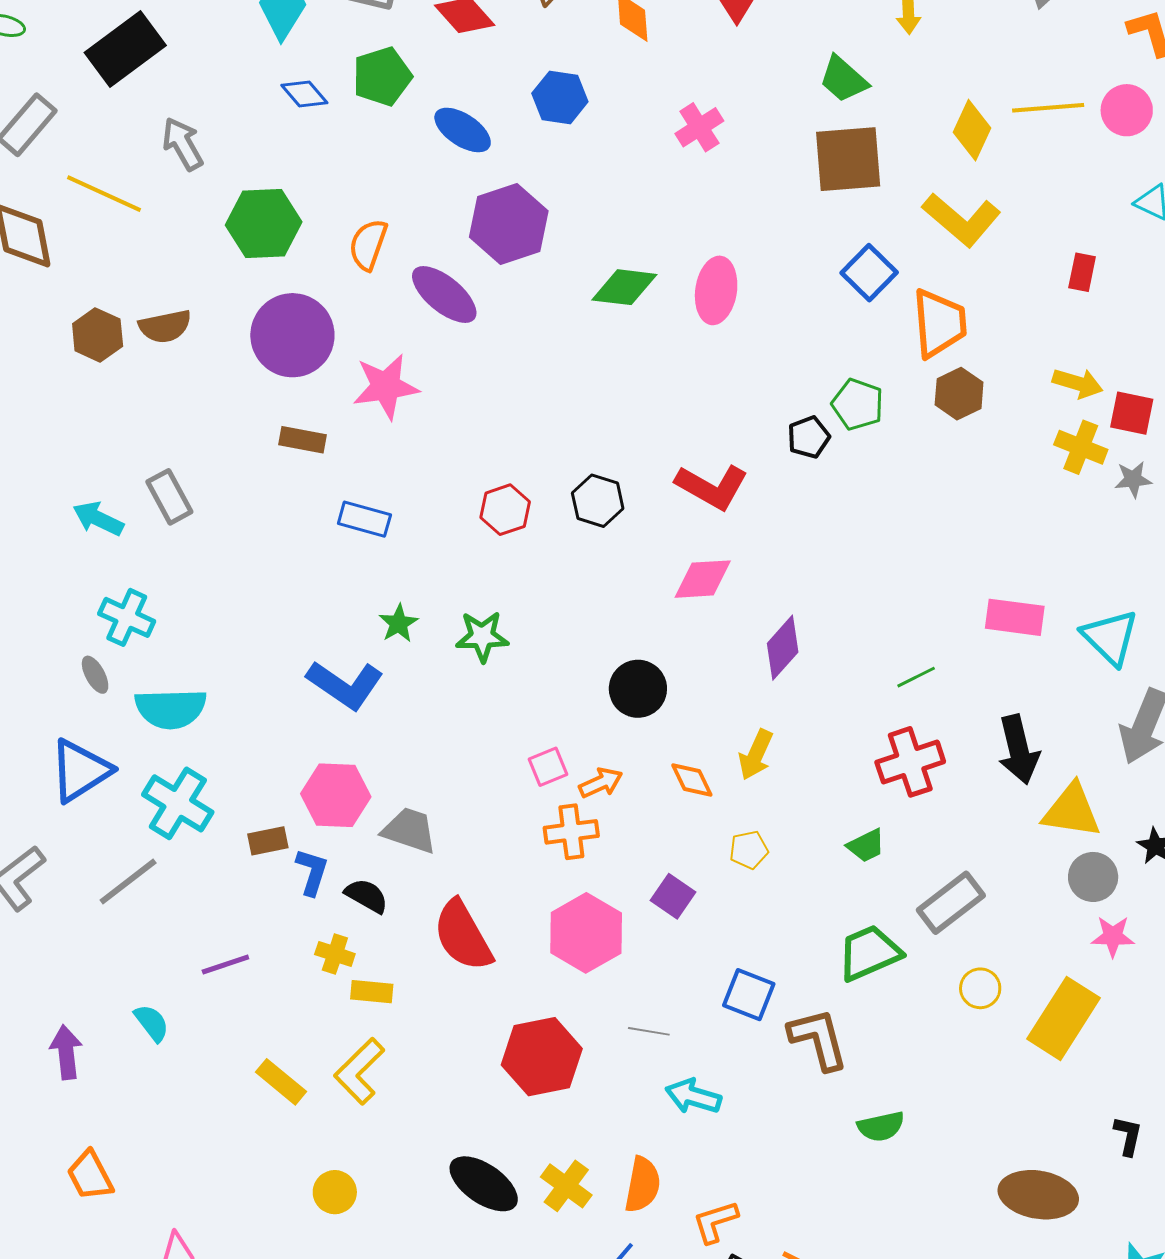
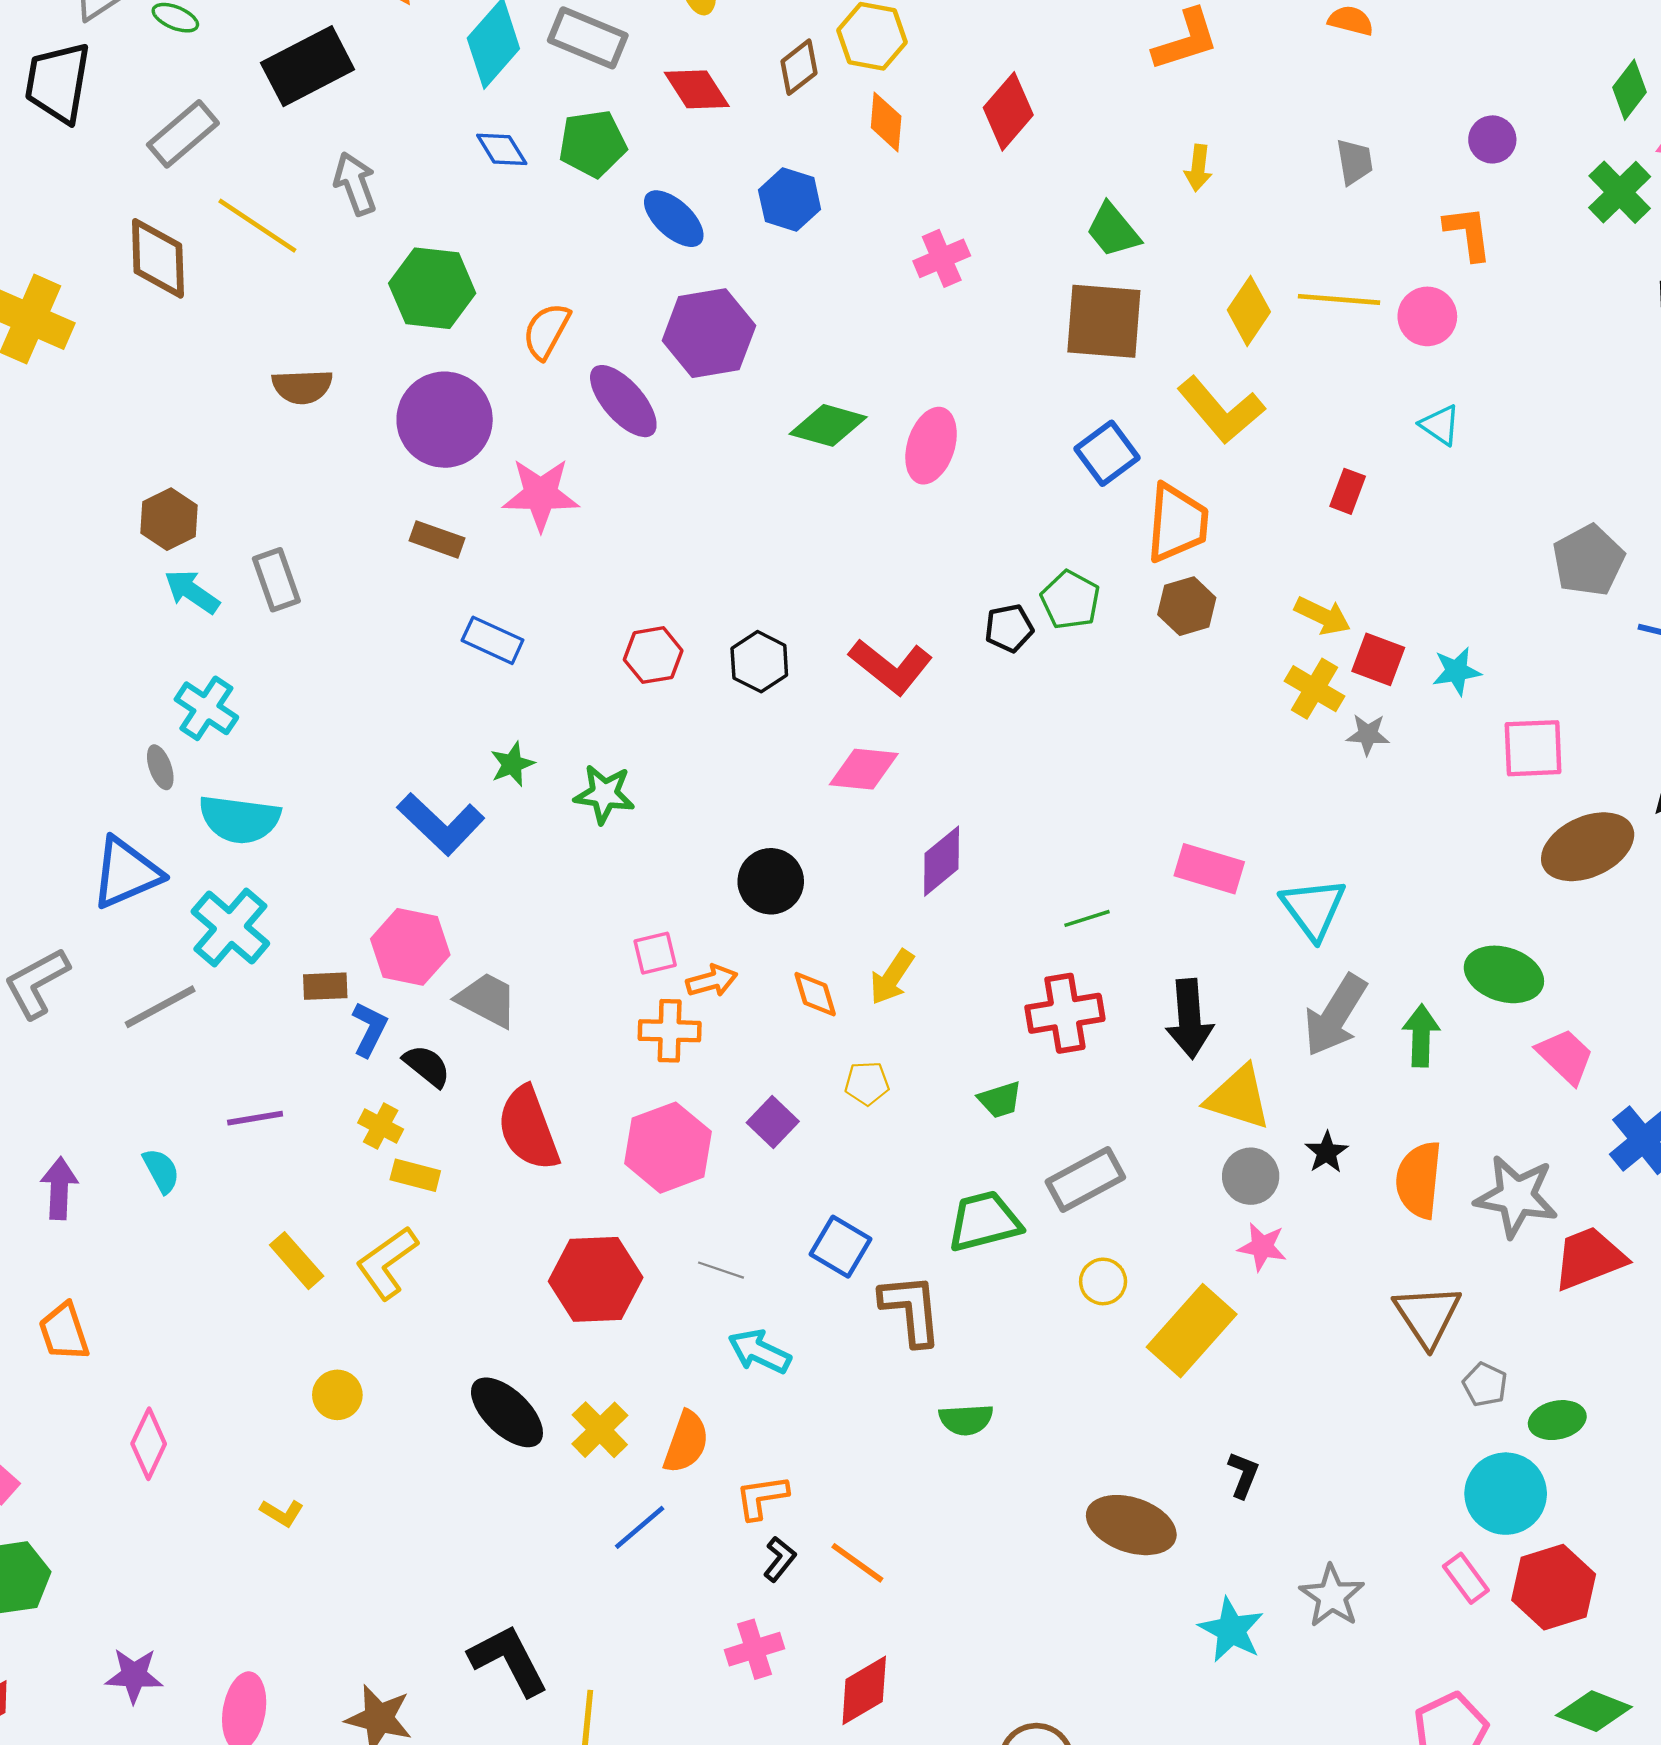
brown hexagon: (98, 335) -> (169, 519), moved

